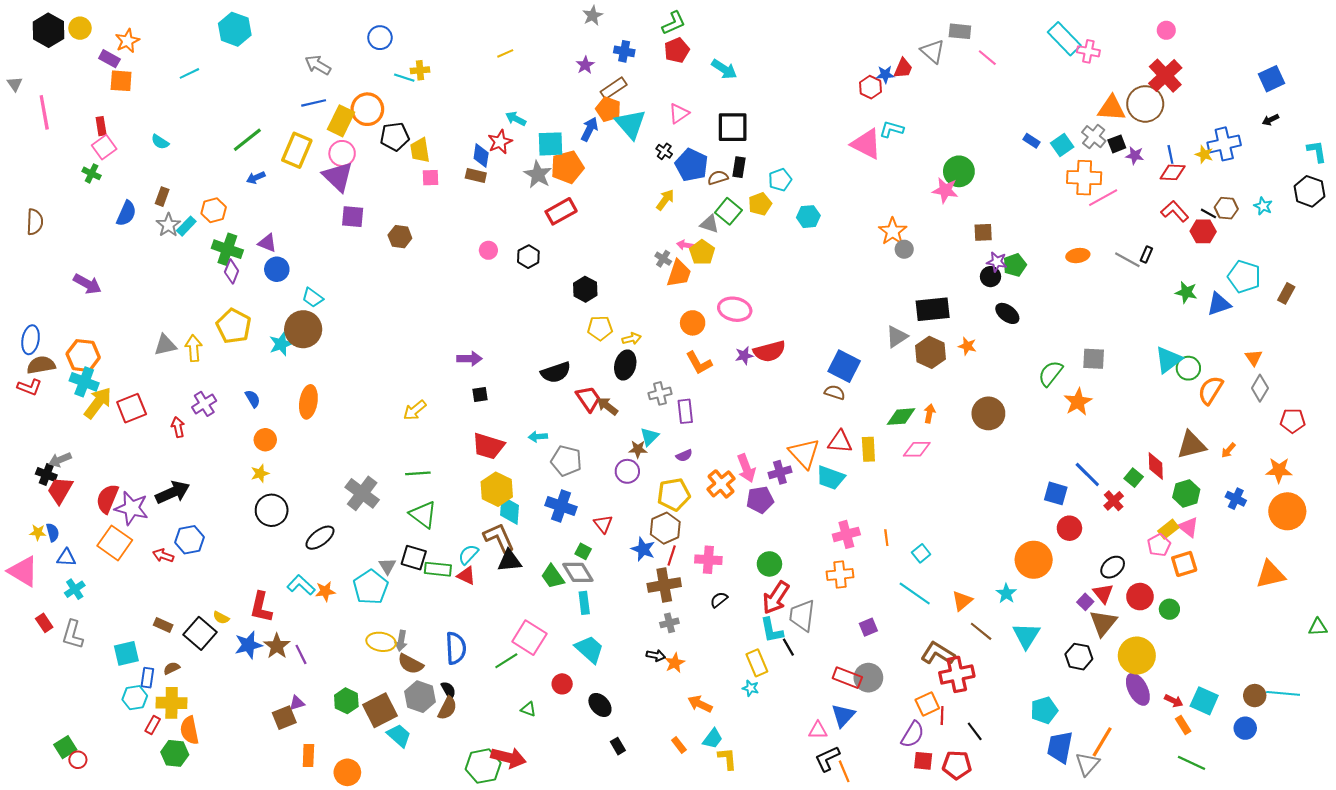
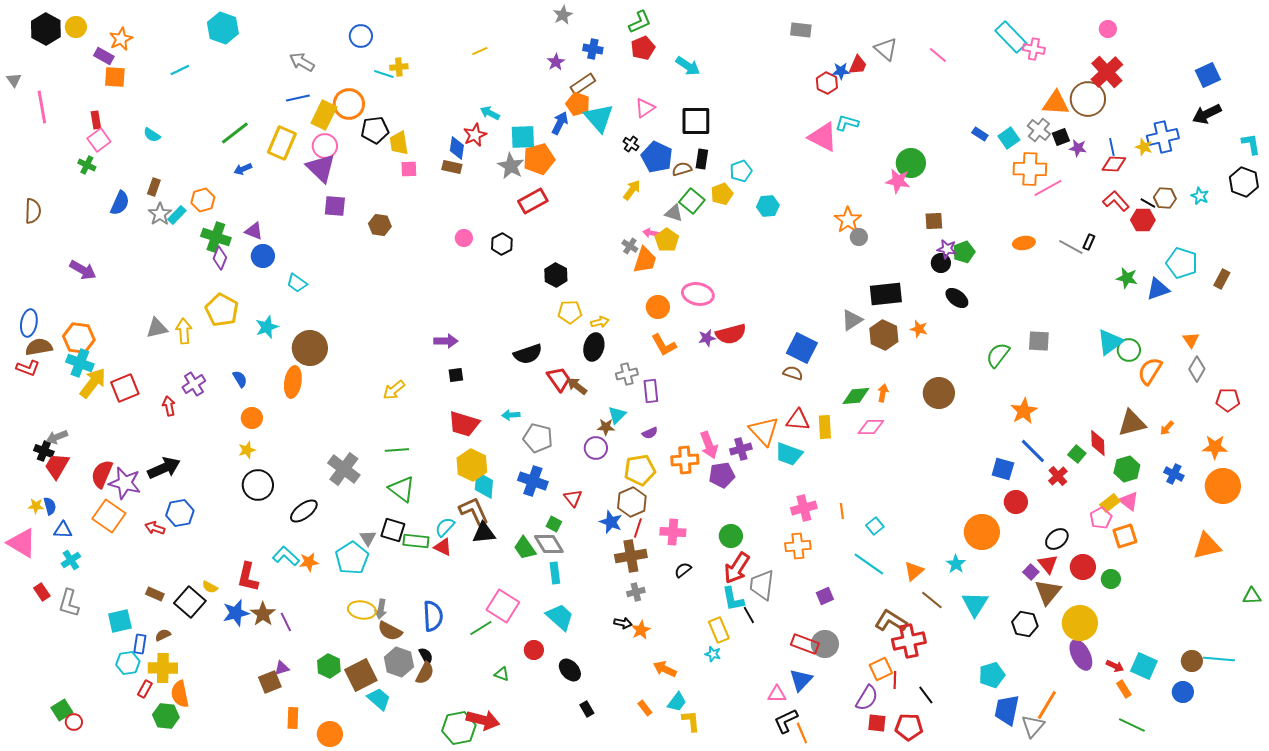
gray rectangle: (960, 31) -> (801, 30), moved
black arrow: (1270, 120) -> (1207, 114), size x1.8
brown circle: (303, 329) -> (310, 348), moved
orange star: (1078, 402) -> (1024, 411), moved
orange cross: (721, 484) -> (685, 460), turned 36

